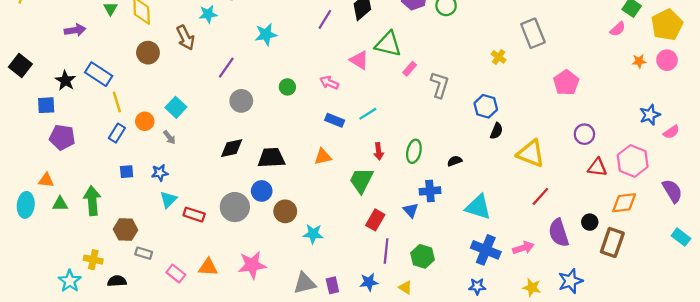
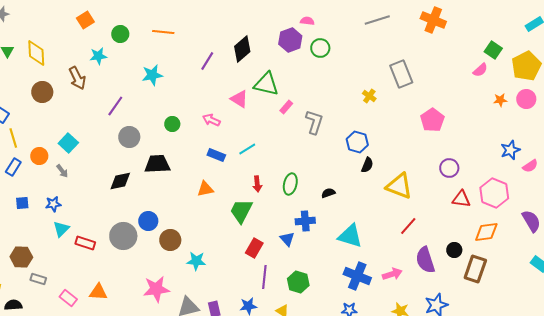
black trapezoid: (271, 158) -> (157, 164), moved
pink star: (252, 265) -> (156, 289), moved

